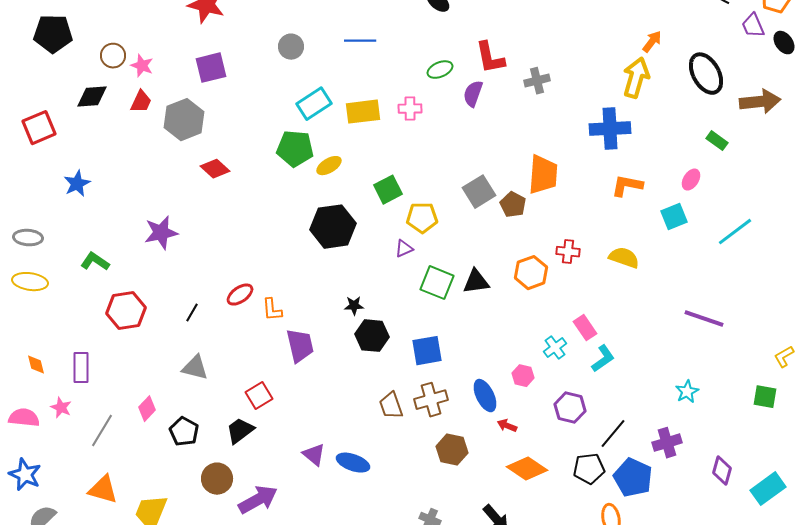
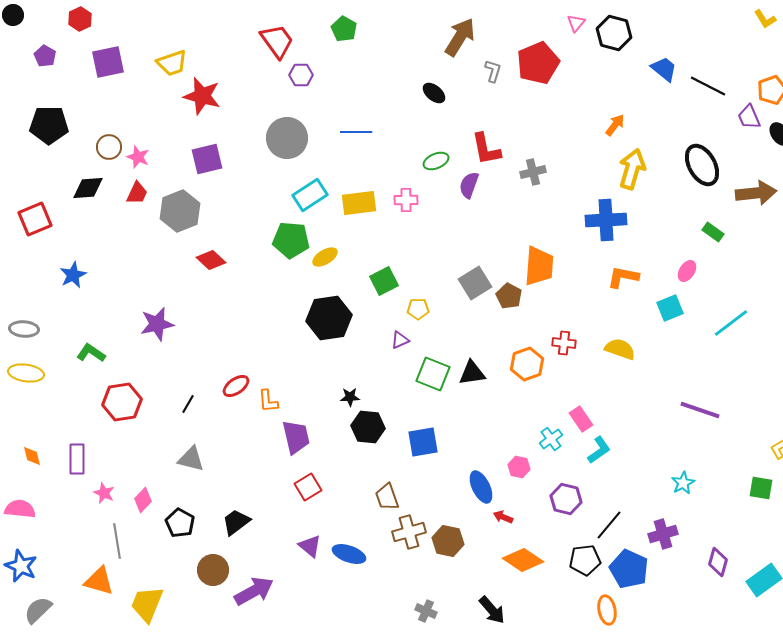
orange arrow: (652, 42) -> (615, 125), moved
gray circle: (291, 47) -> (287, 138), size x1.6
yellow pentagon: (422, 218) -> (418, 309), size x0.7
red square: (259, 396) -> (308, 487), moved
brown cross: (431, 400) -> (409, 532), moved
pink star: (61, 408) -> (104, 493), moved
gray line: (102, 431) -> (117, 541), moved, turned -40

